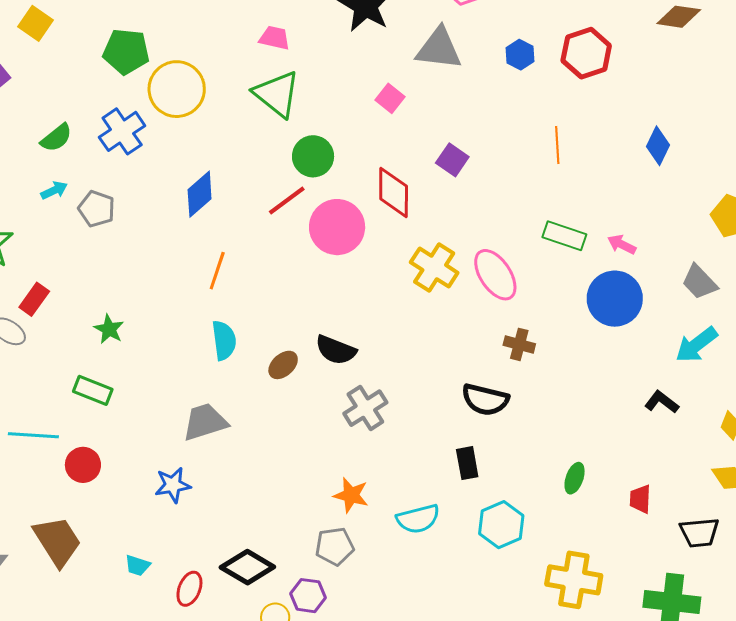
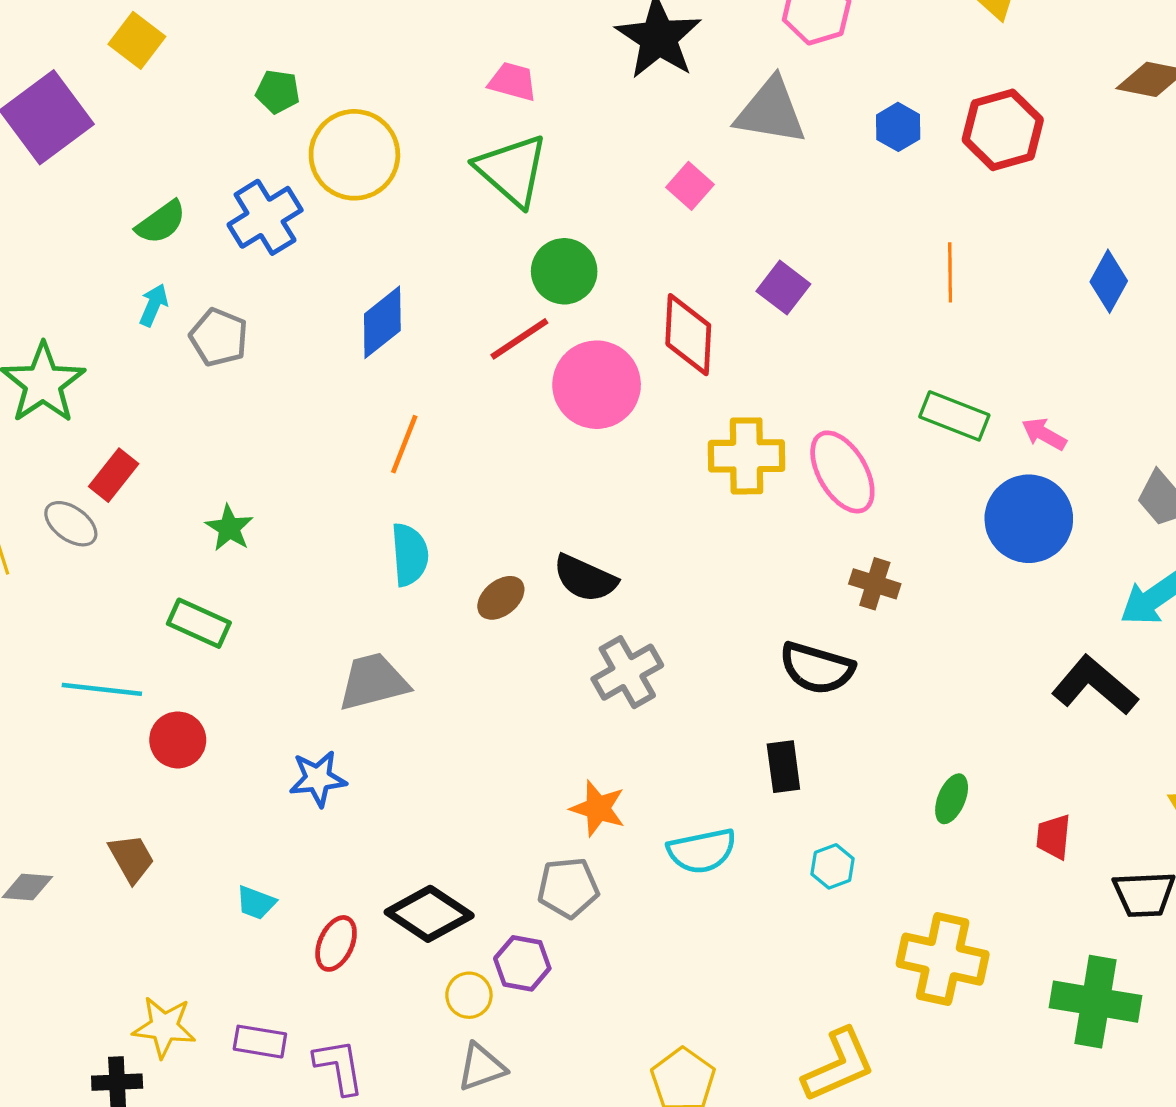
green pentagon: (126, 51) -> (278, 92), size x0.6
cyan arrow: (54, 190) -> (154, 305), turned -44
yellow cross: (434, 267) -> (747, 456), turned -36
black L-shape: (662, 402) -> (1095, 685), size x1.6
cyan hexagon: (501, 525) -> (832, 866), size x0.6
brown trapezoid: (57, 541) -> (131, 858), size x0.6

